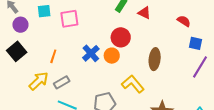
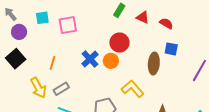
red semicircle: (184, 21) -> (166, 23), moved
blue square: (195, 43) -> (171, 49), moved
yellow arrow: (39, 81) -> (38, 88), turned 105

